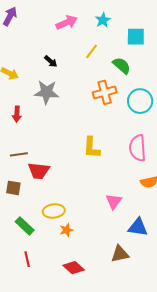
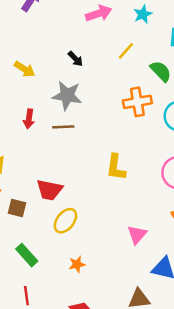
brown line: (19, 154) -> (63, 127), moved
yellow ellipse: (54, 211) -> (65, 221), moved, turned -50

